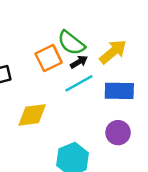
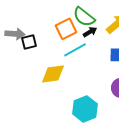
cyan line: (79, 83) -> (75, 50), moved

